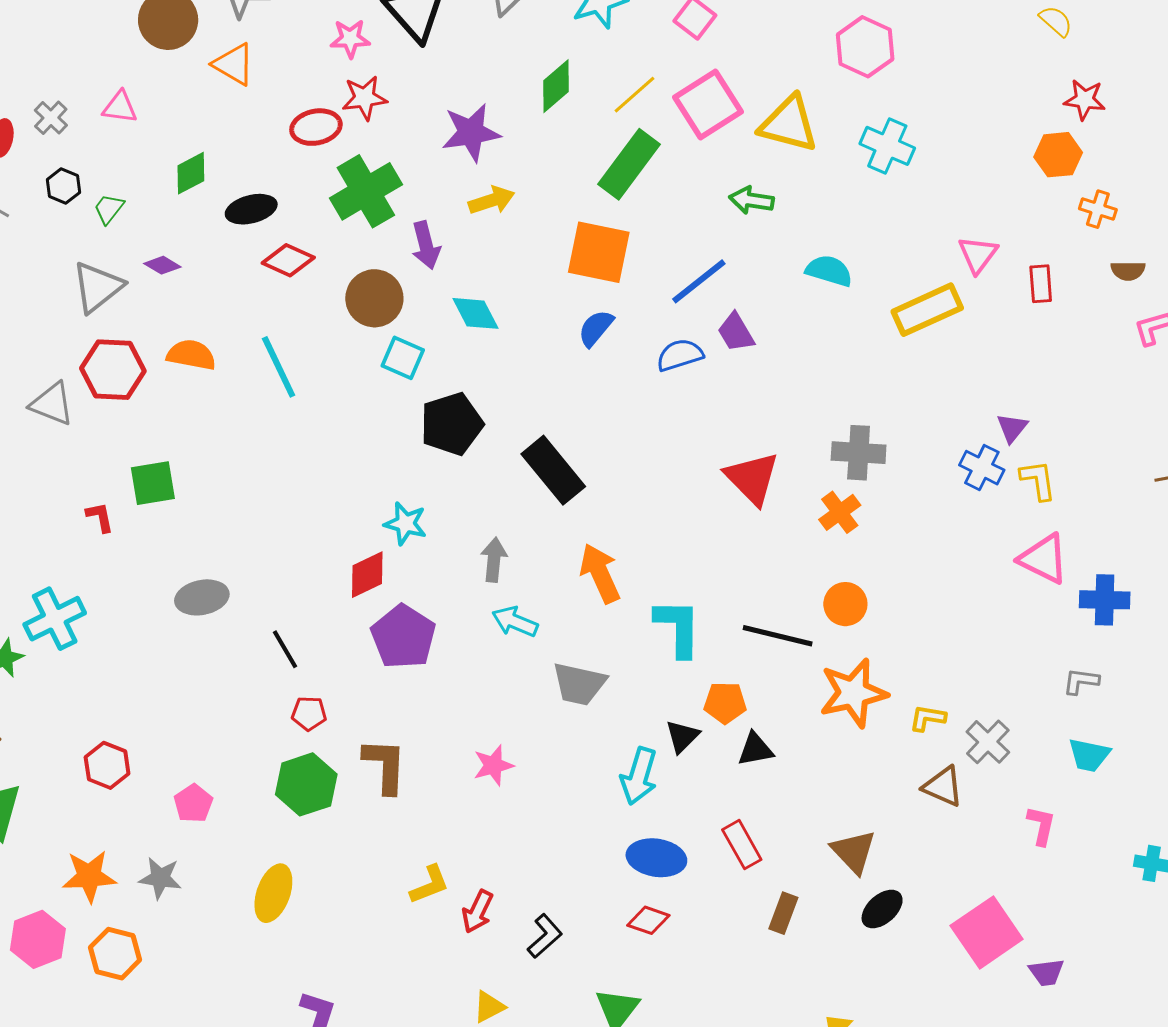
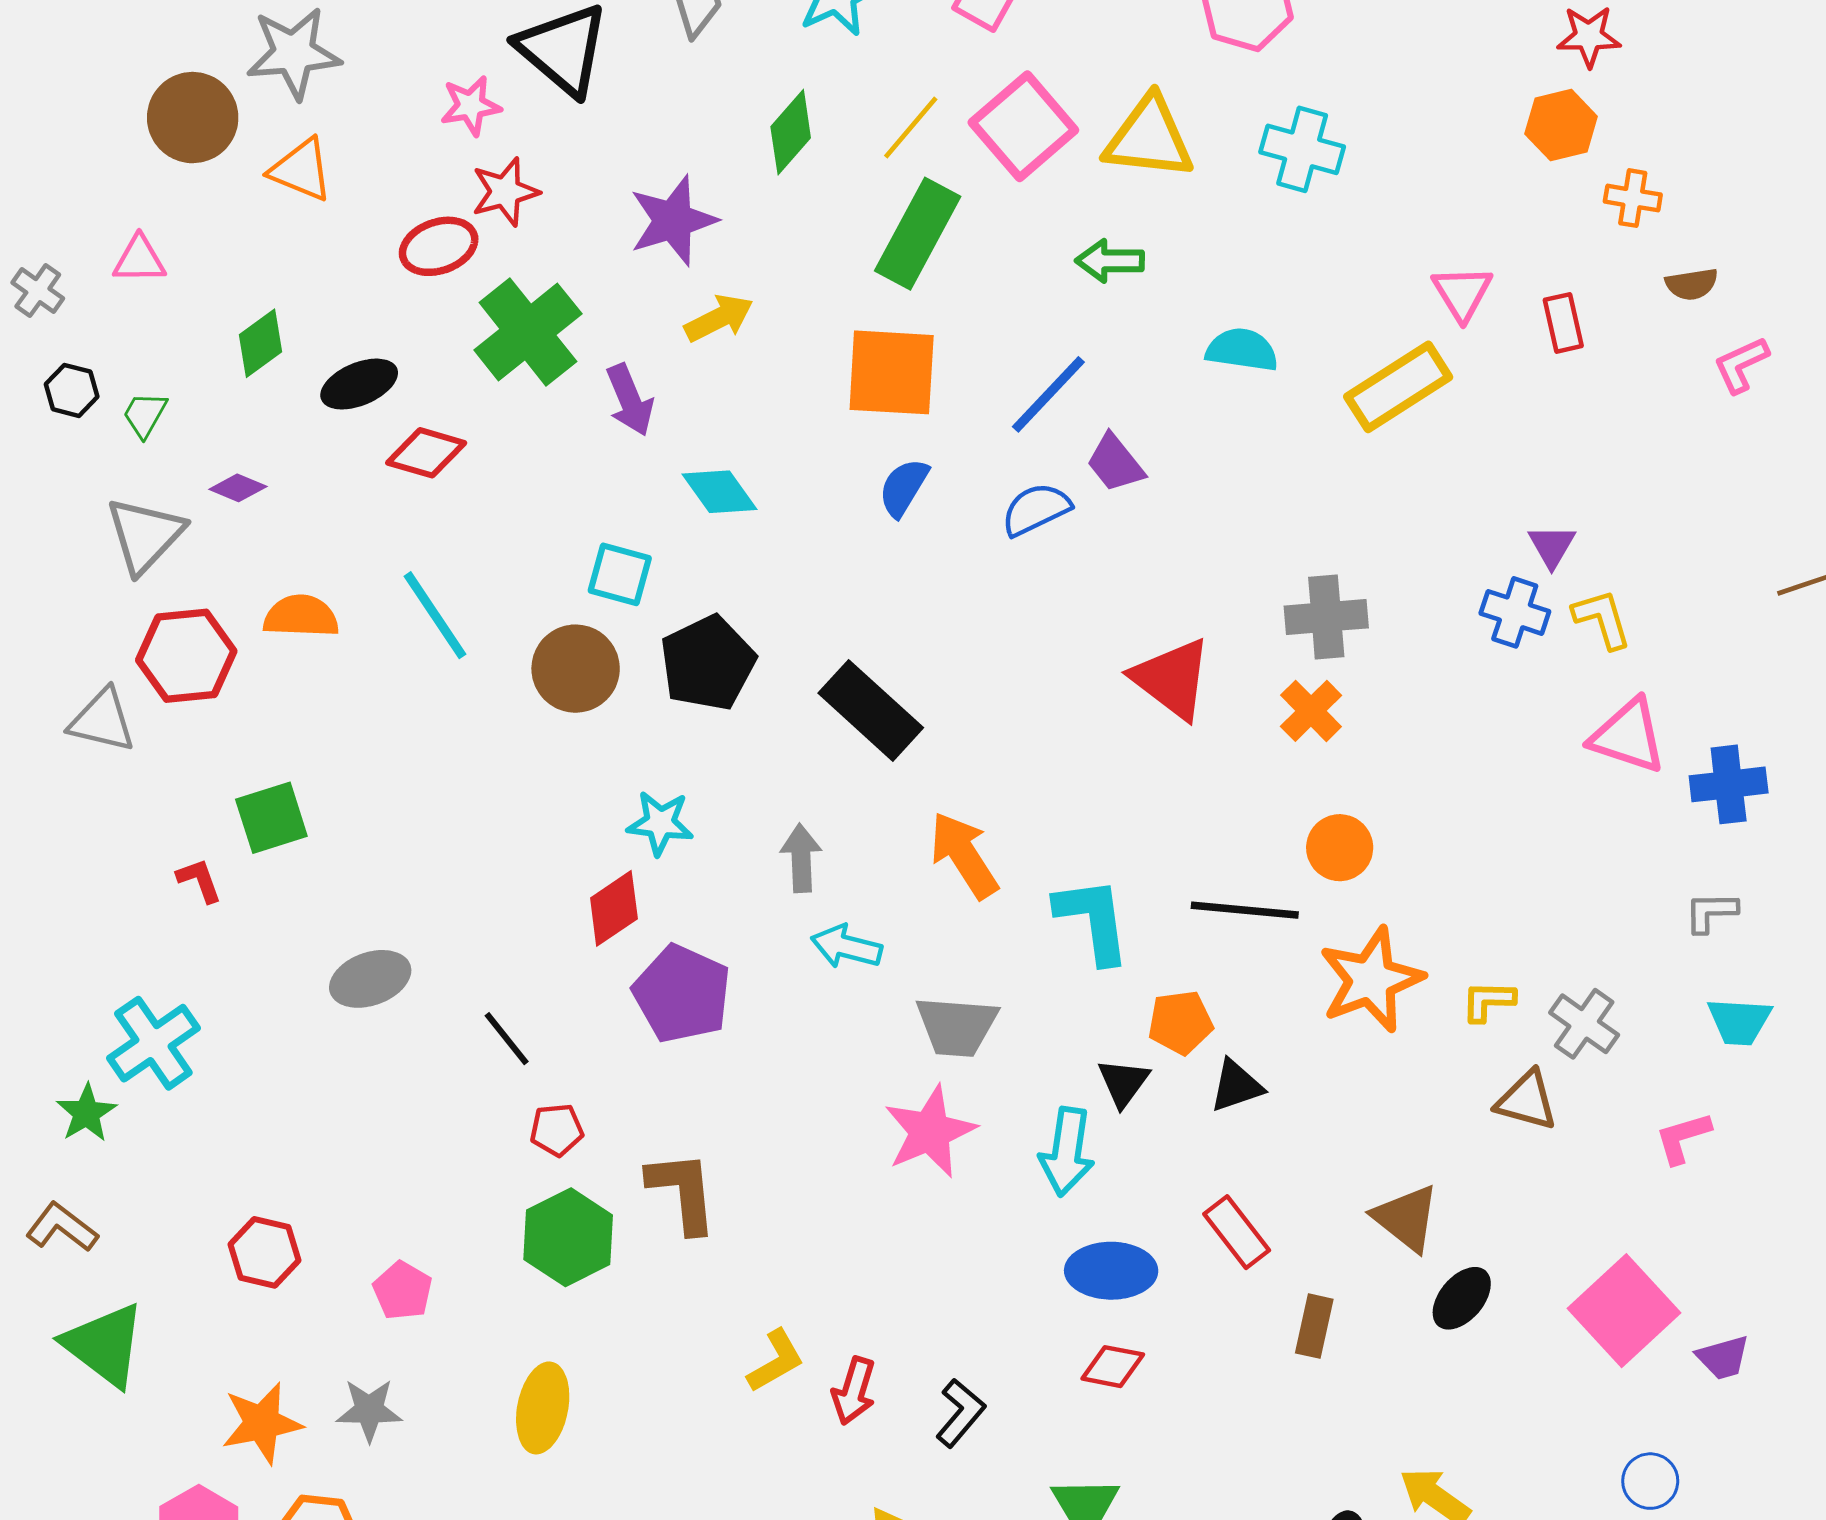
brown circle: (374, 298) -> (576, 669), moved
pink star: (493, 765) -> (930, 1132), moved, size x1.5
pink L-shape: (1041, 825) -> (1683, 1138), turned -111

